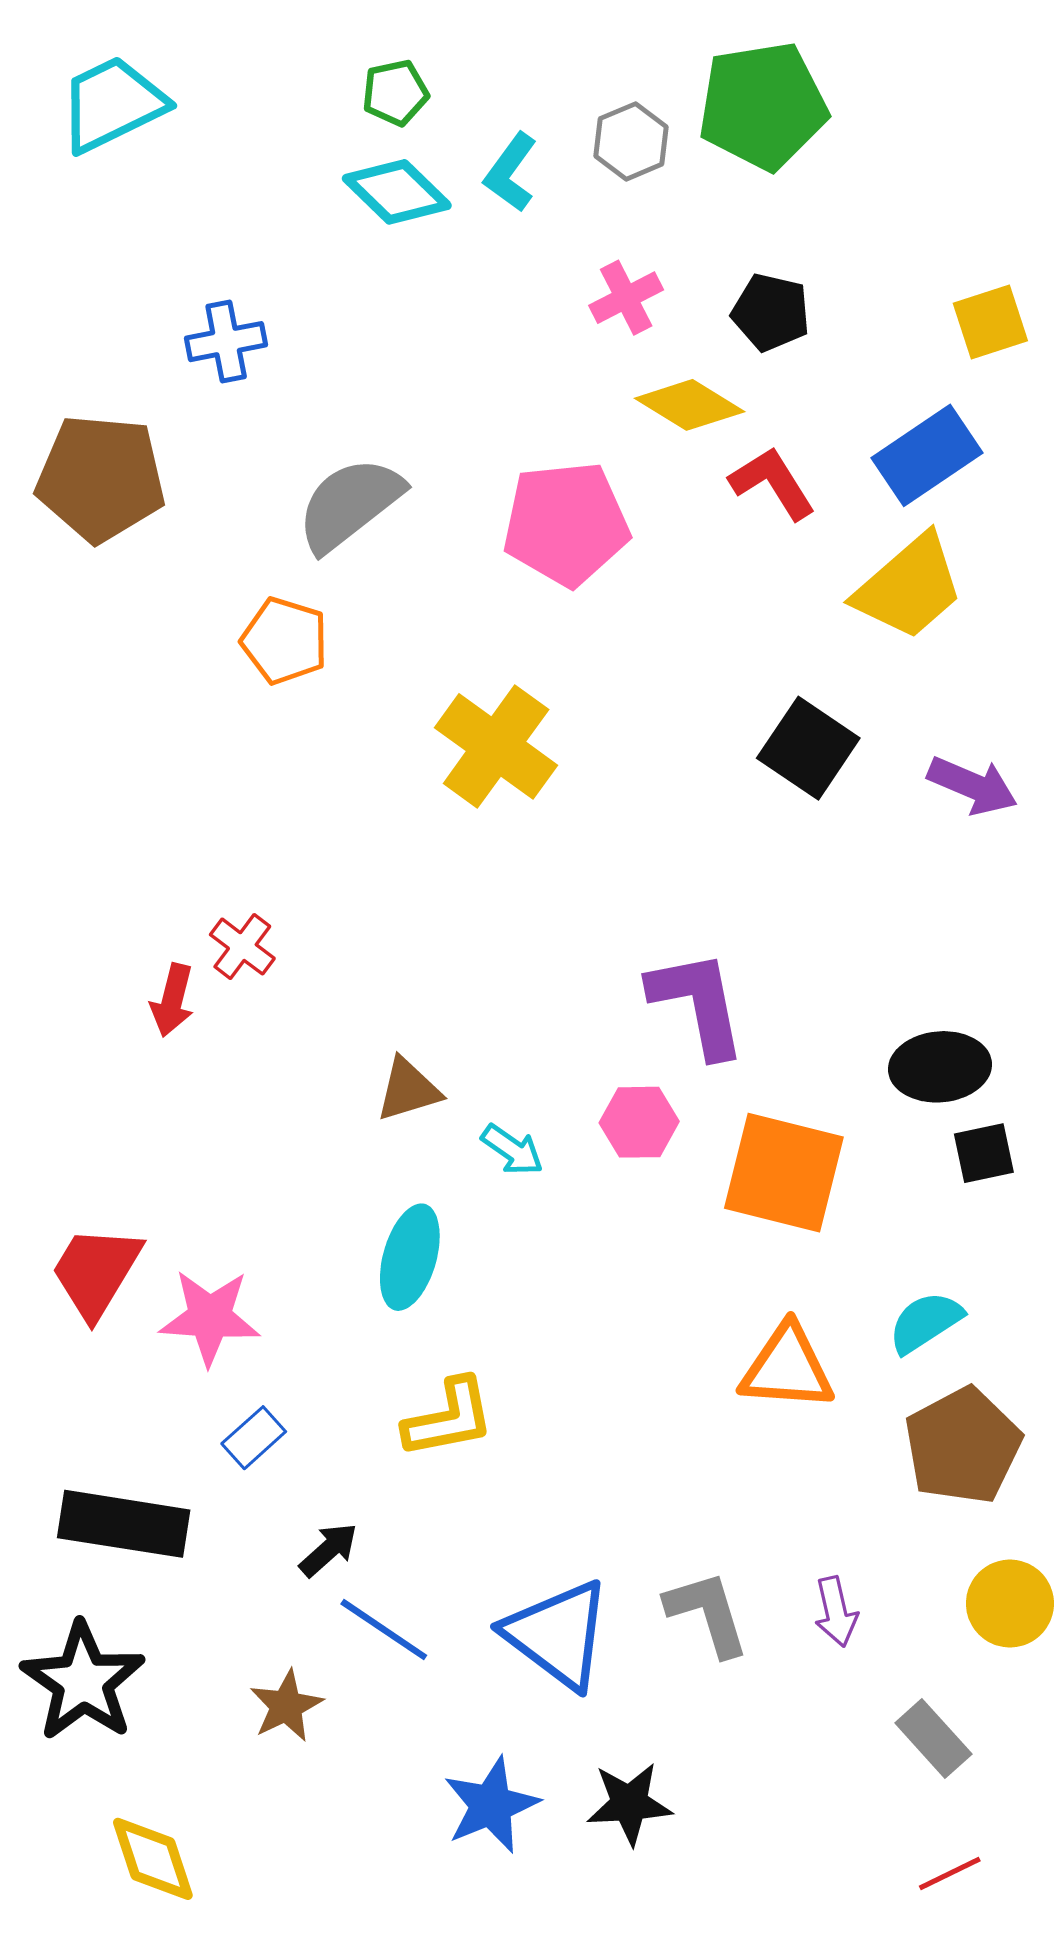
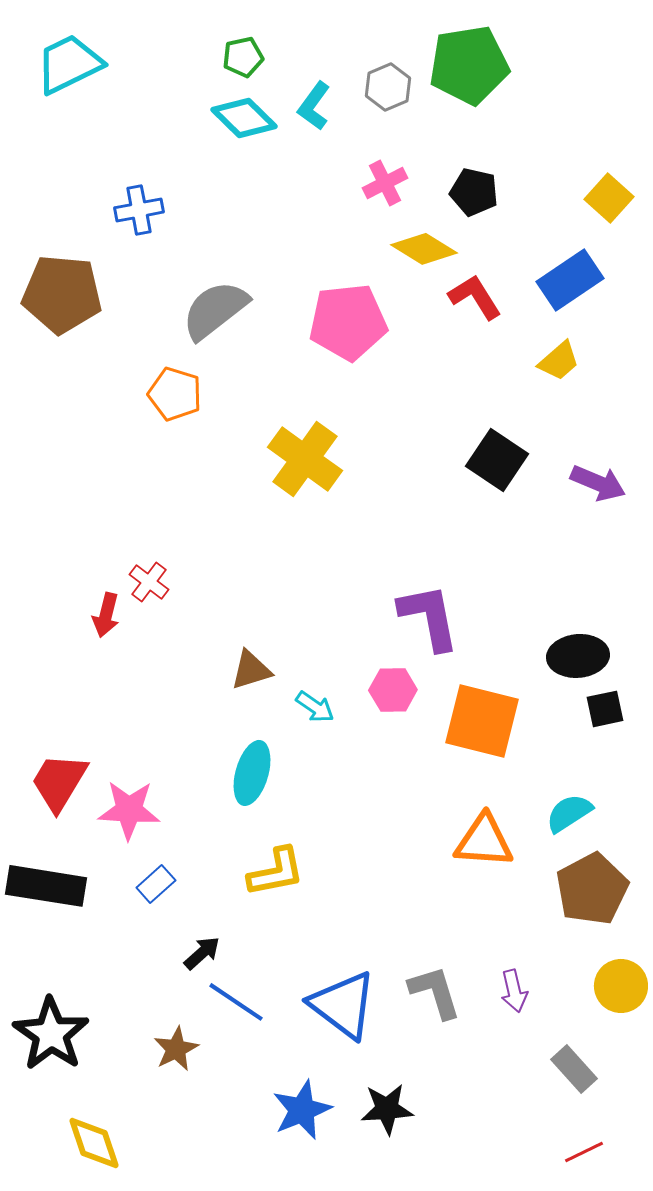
yellow square: (990, 322) -> (609, 198), turned -30
yellow trapezoid: (909, 587) -> (559, 361), size x0.6
black rectangle: (124, 1524) -> (46, 886), moved

